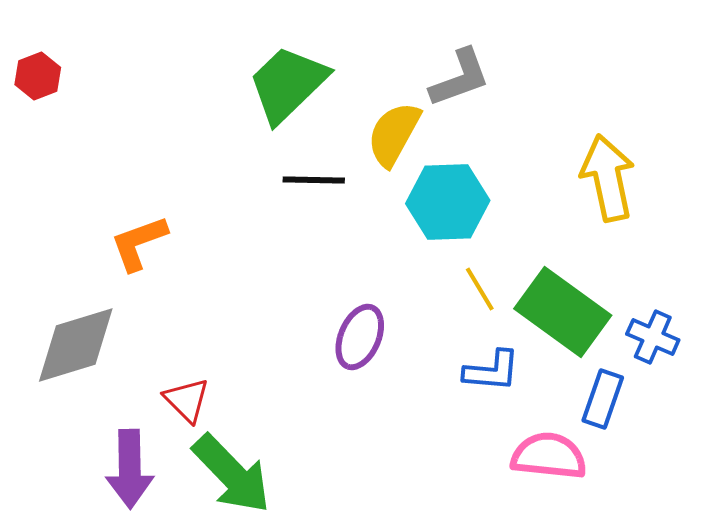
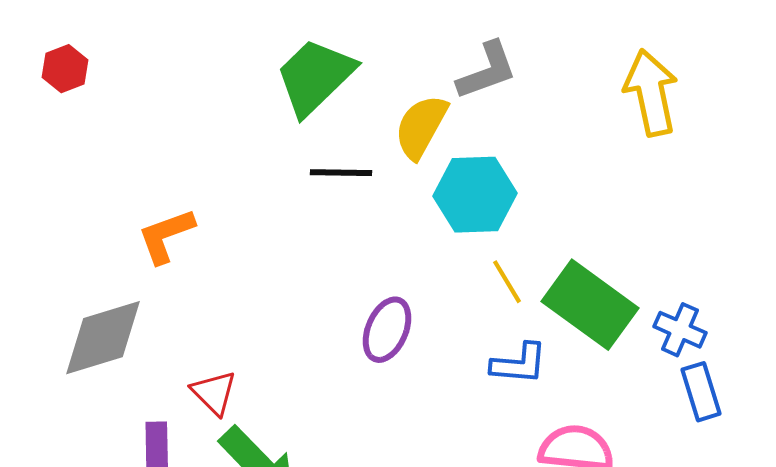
yellow arrow: (608, 178) -> (651, 93), moved
blue rectangle: (603, 399) -> (701, 392), moved, turned -36

